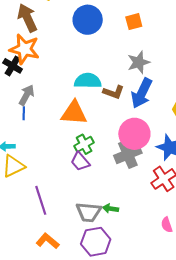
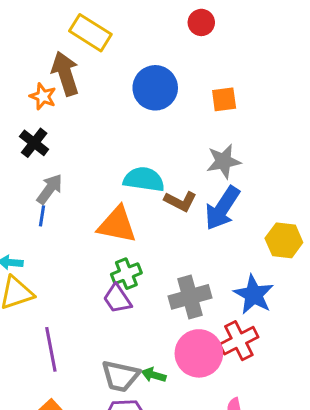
orange star: (24, 49) -> (43, 96), moved, size x0.6
pink circle: (134, 134) -> (199, 353), moved

